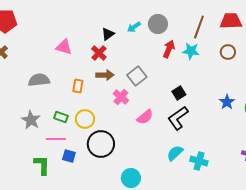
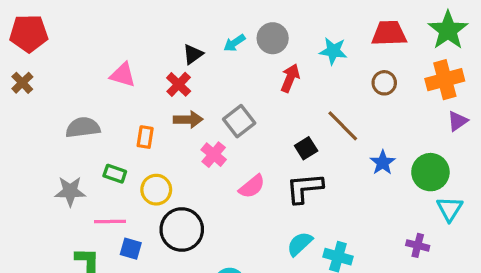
brown line: (199, 27) -> (343, 126), moved, turned -65
cyan star: (191, 51) -> (333, 51), moved
green rectangle: (61, 117) -> (115, 174), moved
black L-shape: (178, 118) -> (305, 188), turned 30
gray star: (31, 120) -> (70, 191), turned -30

